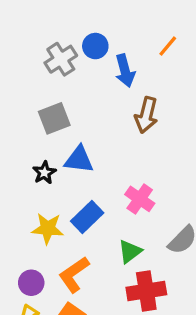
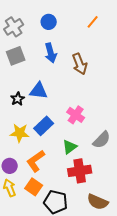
gray cross: (61, 59) -> (14, 27), moved
blue arrow: (125, 71) -> (51, 53), moved
brown arrow: (146, 115) -> (80, 64), turned -35
gray square: (54, 118) -> (16, 56), moved

